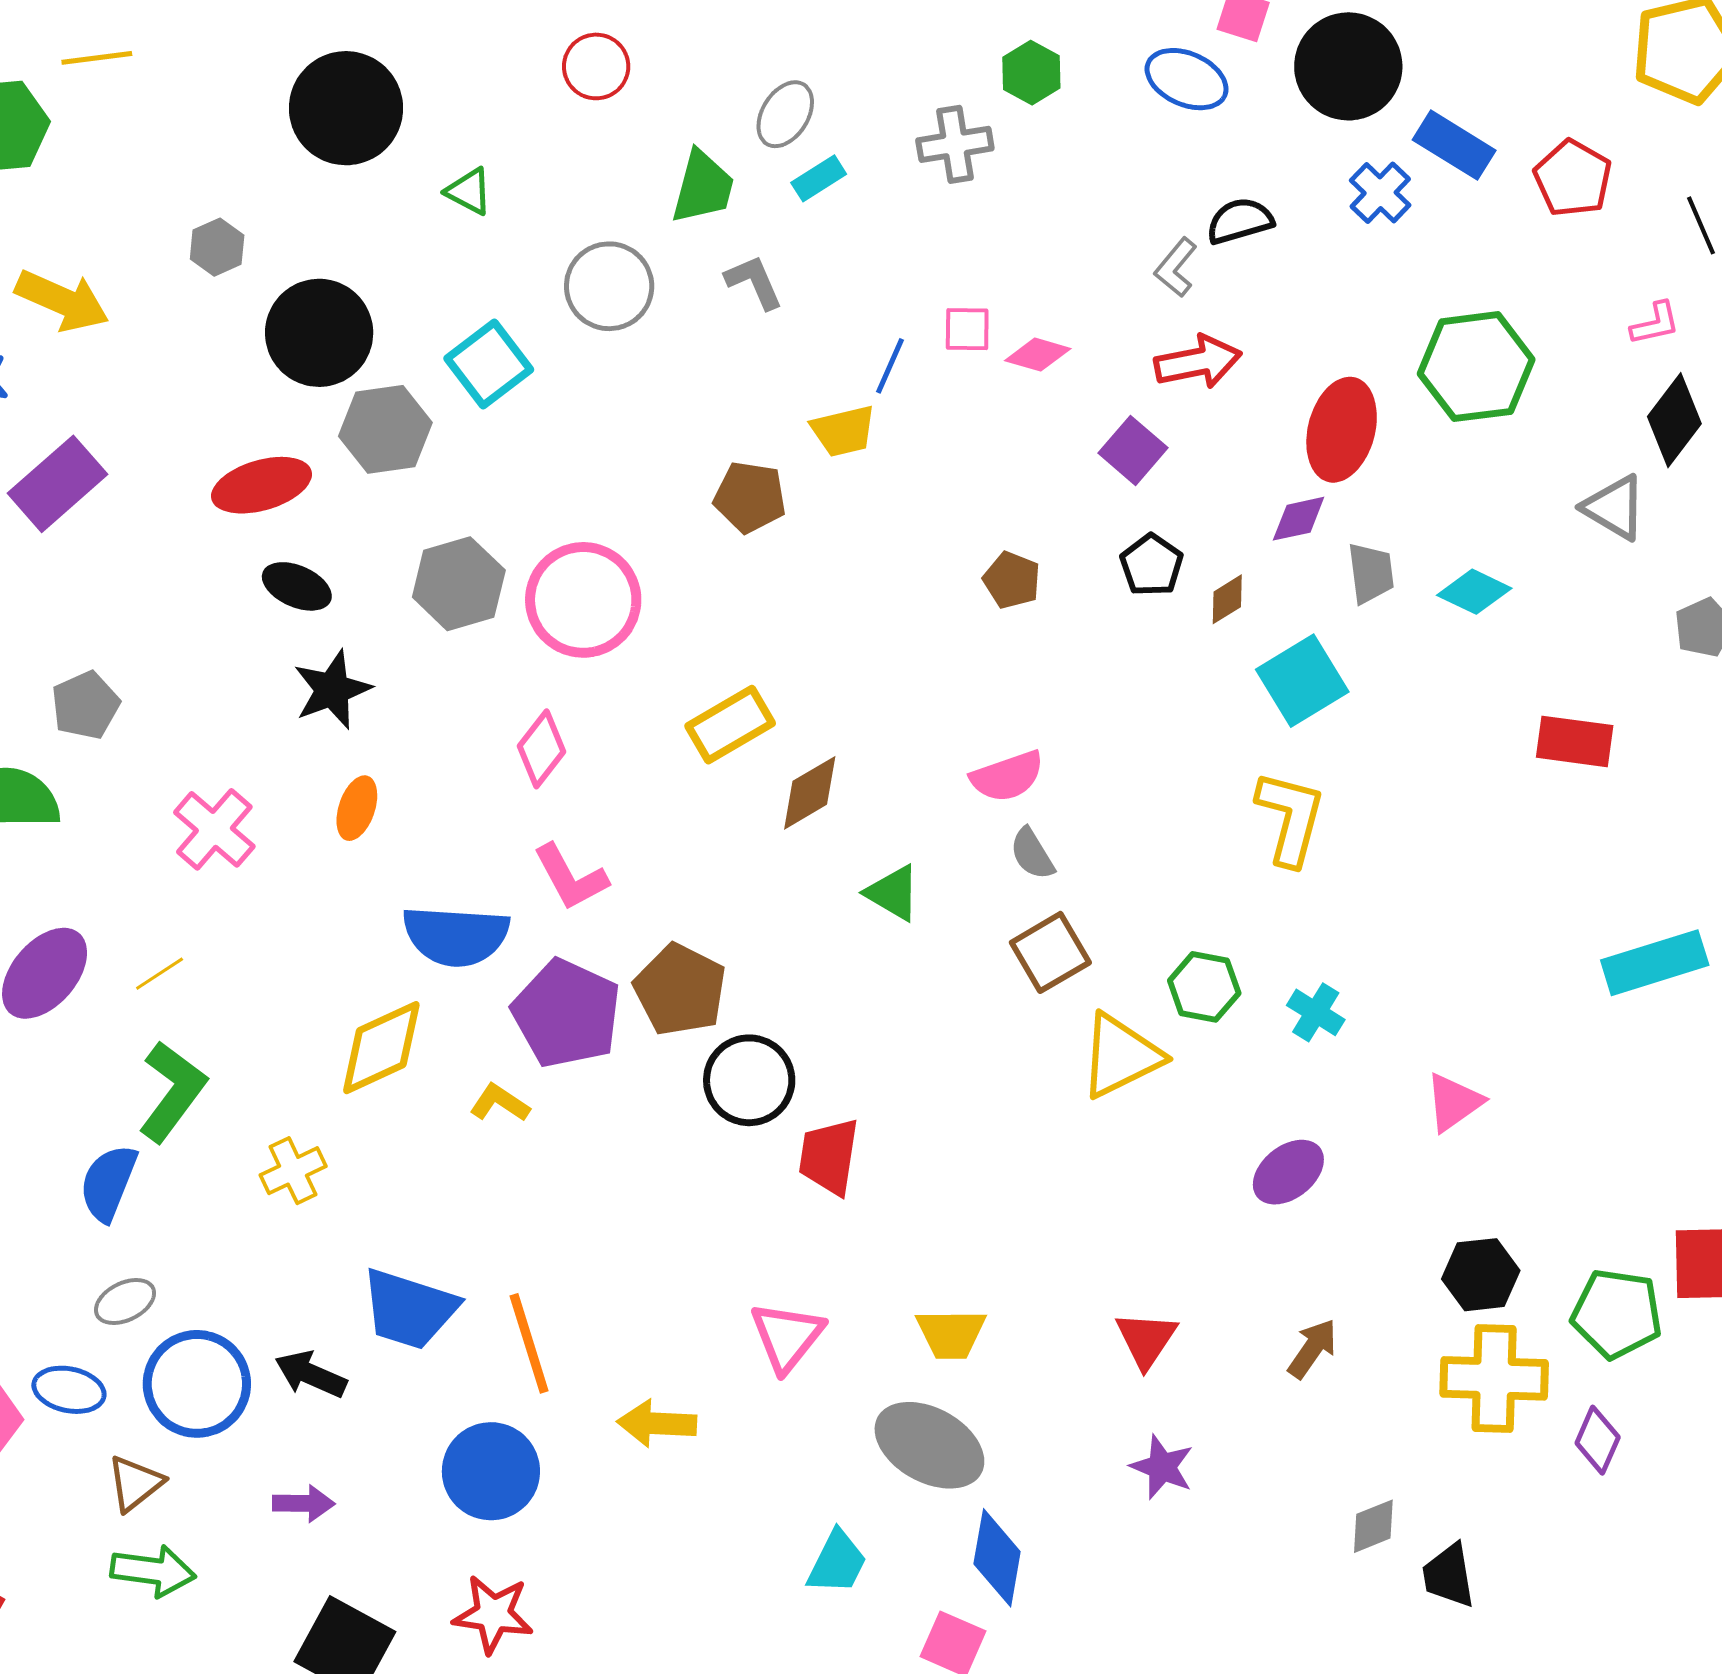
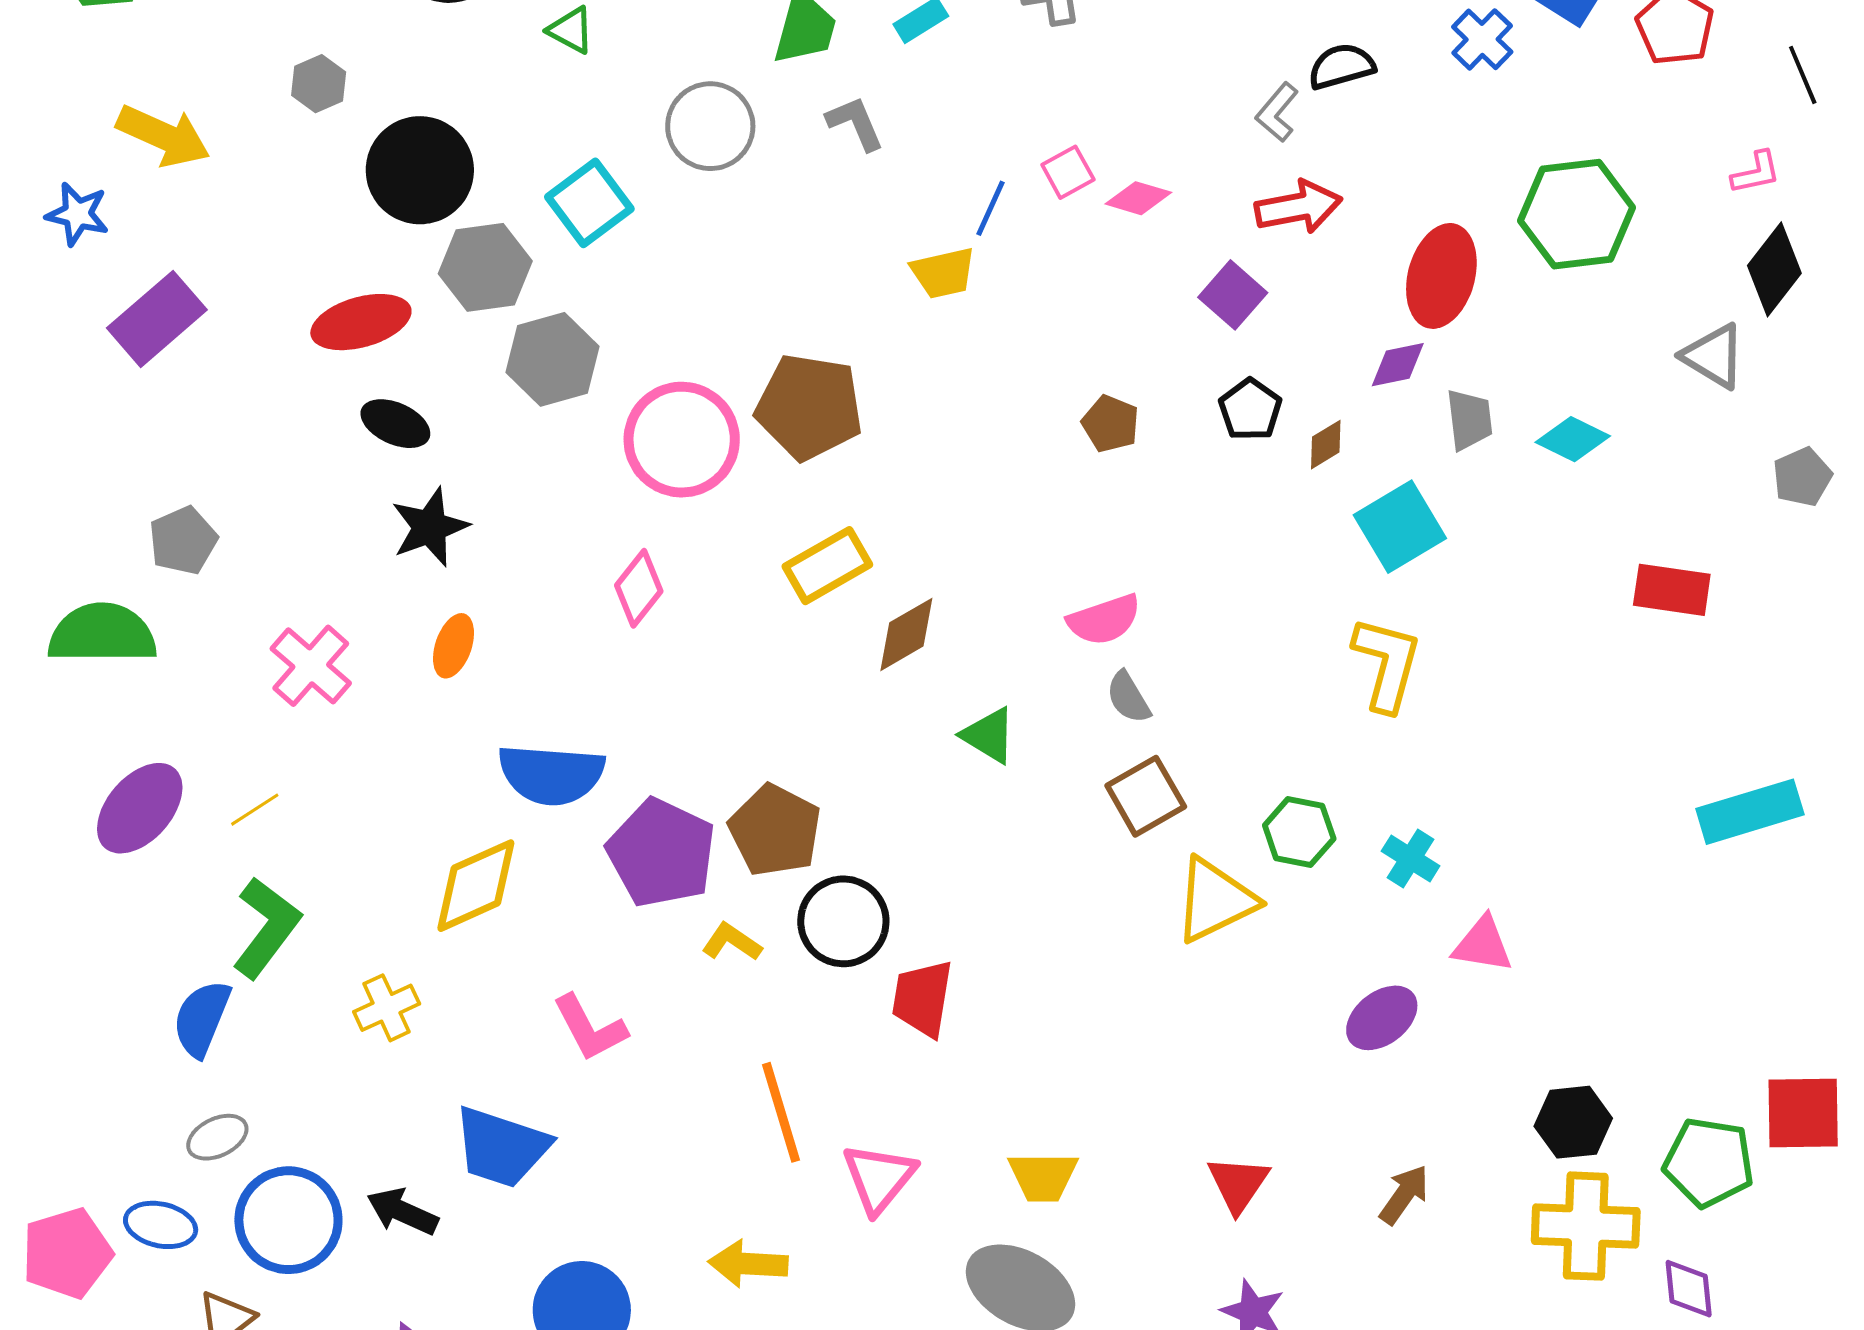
pink square: (967, 329) -> (1068, 172), turned -30
brown pentagon: (750, 497) -> (809, 407), moved, size x1.5
gray hexagon: (459, 584) -> (553, 359), moved
pink L-shape: (570, 877) -> (590, 1028), moved
pink triangle: (1454, 1102) -> (1483, 944), moved, turned 44
yellow L-shape: (500, 1103) -> (732, 942), moved
orange line: (529, 1343) -> (781, 1112), moved
purple diamond: (1598, 1440) -> (1689, 1289), turned -30

